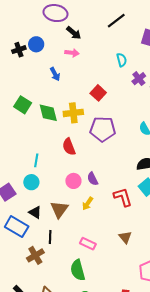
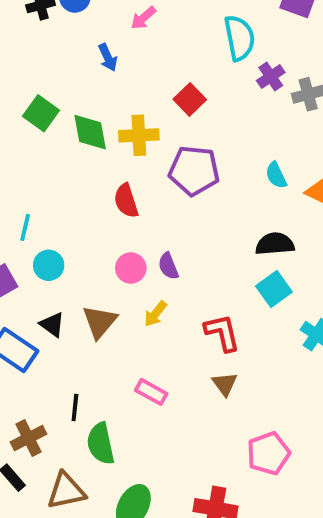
pink arrow: (72, 53) -> (143, 18), turned 128
cyan semicircle: (122, 60) -> (239, 38), size x1.6
cyan line: (36, 160) -> (25, 227), moved
red L-shape: (123, 197) -> (222, 333), moved
black line: (50, 237) -> (75, 407), moved
brown cross: (35, 255) -> (29, 438), moved
green semicircle: (78, 270) -> (101, 444), moved

